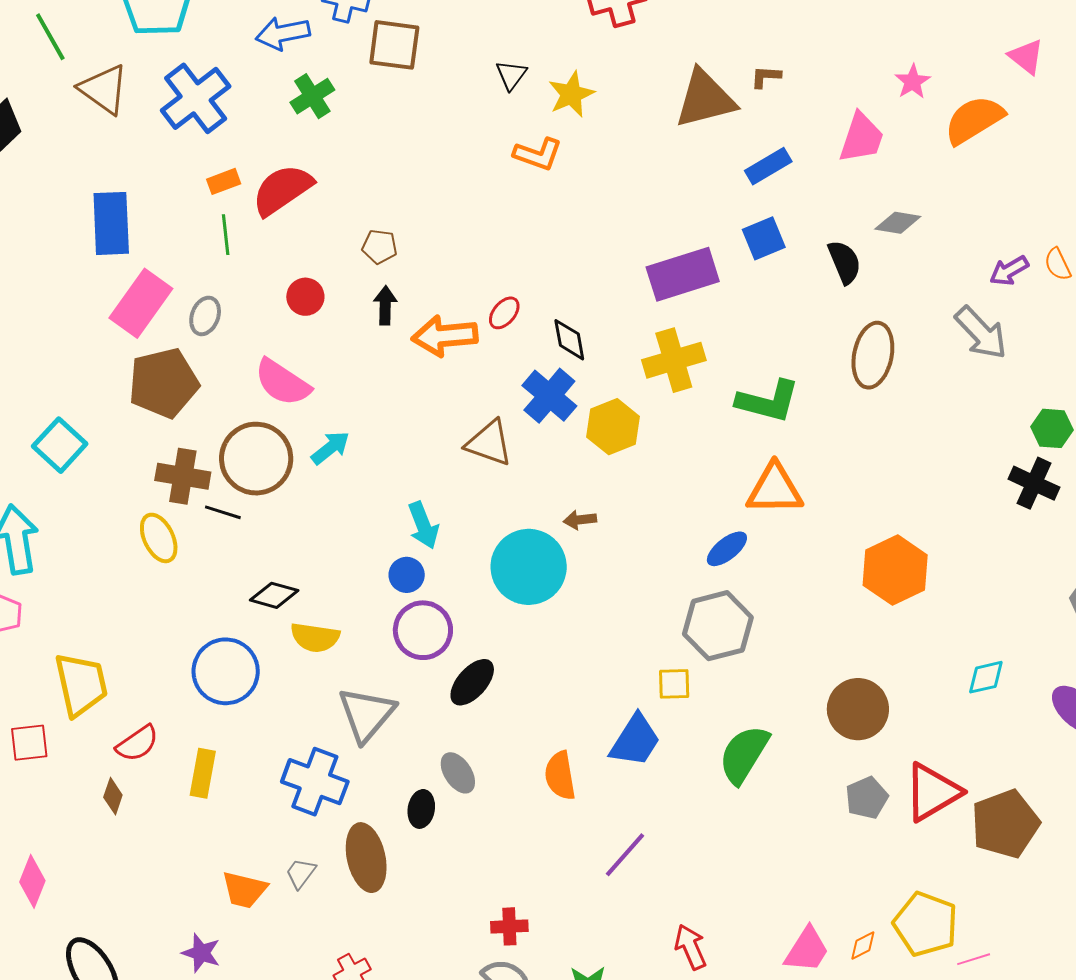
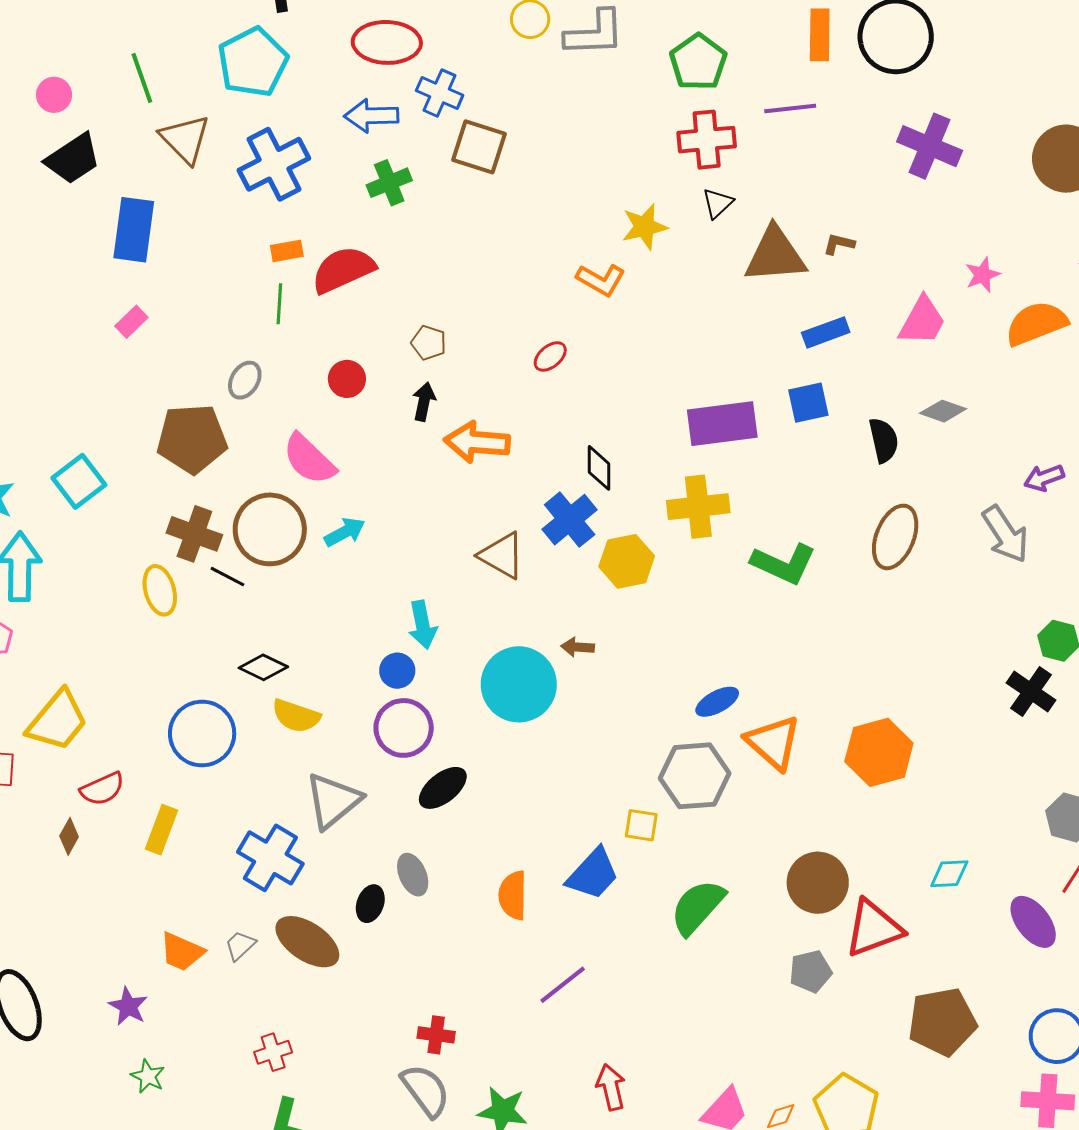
black triangle: (511, 75) -> (718, 203), moved
blue rectangle: (111, 223) -> (134, 230), moved
pink rectangle: (141, 303) -> (131, 322), moved, size x0.5
red ellipse: (504, 313) -> (550, 356), moved
orange triangle: (775, 489) -> (773, 742), moved, turned 32
yellow trapezoid: (81, 684) -> (58, 721), turned 42
red triangle: (932, 792) -> (874, 928), moved
brown ellipse: (366, 858) -> (307, 942), turned -54

